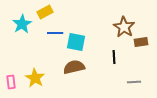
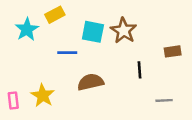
brown star: (124, 27) -> (124, 31), moved
blue line: (55, 33) -> (67, 53), moved
cyan square: (76, 42) -> (93, 32), moved

